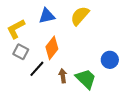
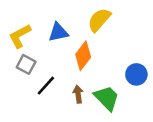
blue triangle: (47, 16) -> (58, 32), moved
orange diamond: (52, 48) -> (83, 56), moved

